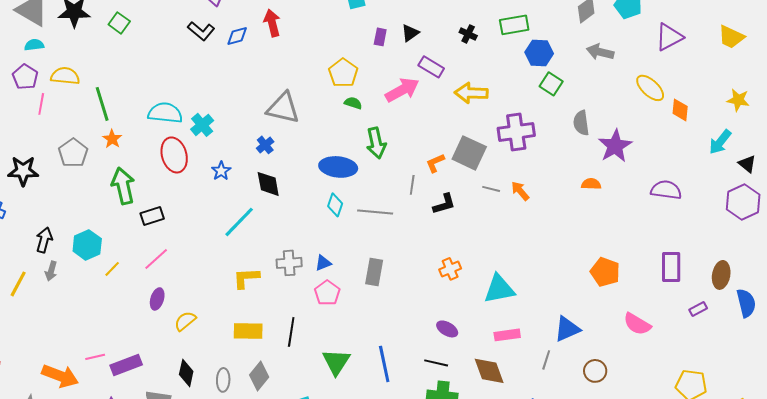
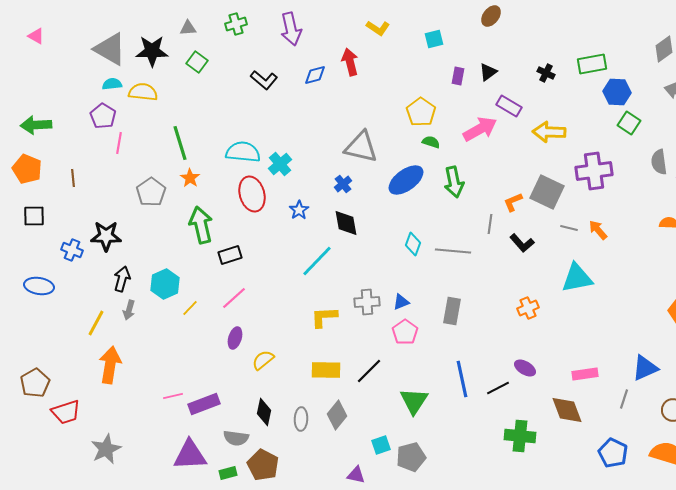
black L-shape: (201, 31) -> (264, 80), moved
yellow semicircle: (65, 76) -> (143, 92), moved
blue ellipse: (338, 167) -> (406, 180), moved, turned -42
black star: (23, 171) -> (106, 236), moved
black L-shape: (444, 204) -> (522, 243), turned 65
cyan triangle: (499, 289) -> (577, 278), moved
black line: (291, 332) -> (369, 371), turned 36
black line: (436, 363) -> (498, 388), moved, turned -40
blue line: (384, 364) -> (462, 379), moved
orange arrow: (60, 376) -> (110, 365), moved, turned -102

